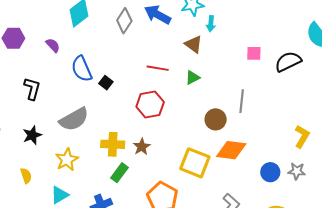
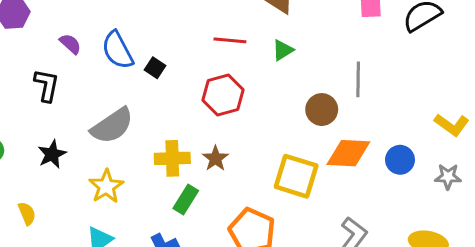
purple semicircle: (53, 45) -> (70, 44), moved
yellow L-shape: (302, 137) -> (452, 125), turned 100
blue circle: (270, 172) -> (400, 160), moved
yellow semicircle: (26, 176) -> (27, 213), moved

